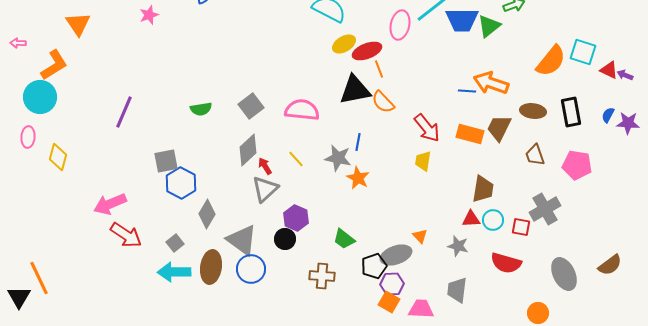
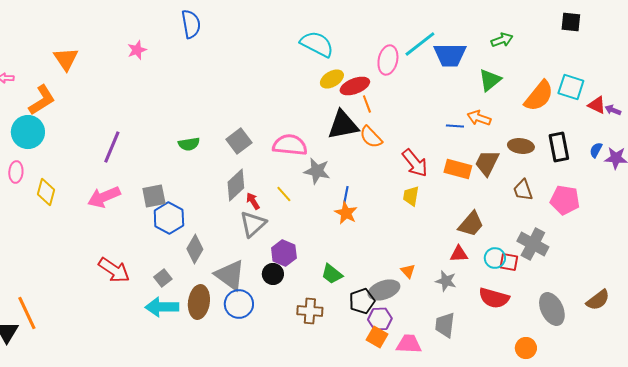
green triangle: (489, 26) -> (490, 80), moved
orange arrow: (491, 83) -> (479, 118), size x0.7
blue line: (358, 142) -> (346, 195), moved
gray star: (338, 158) -> (317, 171), moved
brown trapezoid: (483, 189) -> (471, 224), turned 32
pink arrow: (110, 204) -> (104, 197), moved
gray cross: (545, 209) -> (533, 244), turned -32
cyan circle: (493, 220) -> (495, 258), moved

